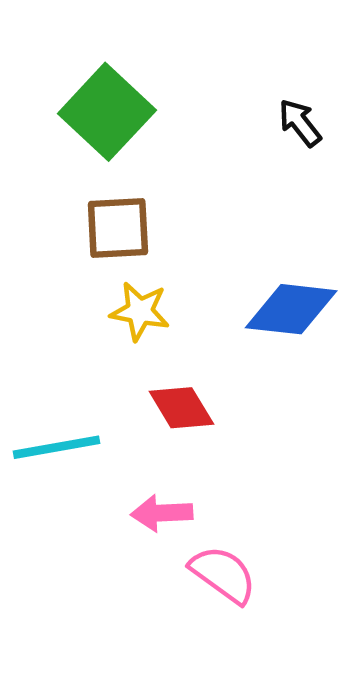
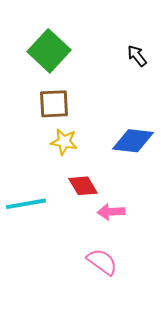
pink arrow: (162, 513) -> (111, 212), moved

